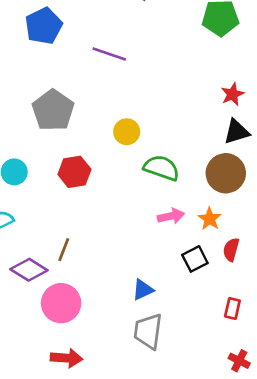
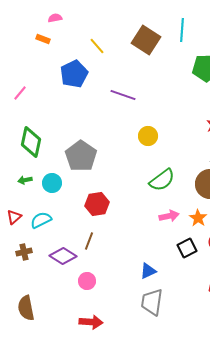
gray pentagon: (53, 110) -> (81, 156), moved
yellow circle: (127, 132) -> (148, 136), moved
green semicircle: (161, 168) -> (162, 180), turned 124
red hexagon: (74, 172) -> (97, 204), moved
pink circle: (61, 303) -> (87, 281), size x0.6

